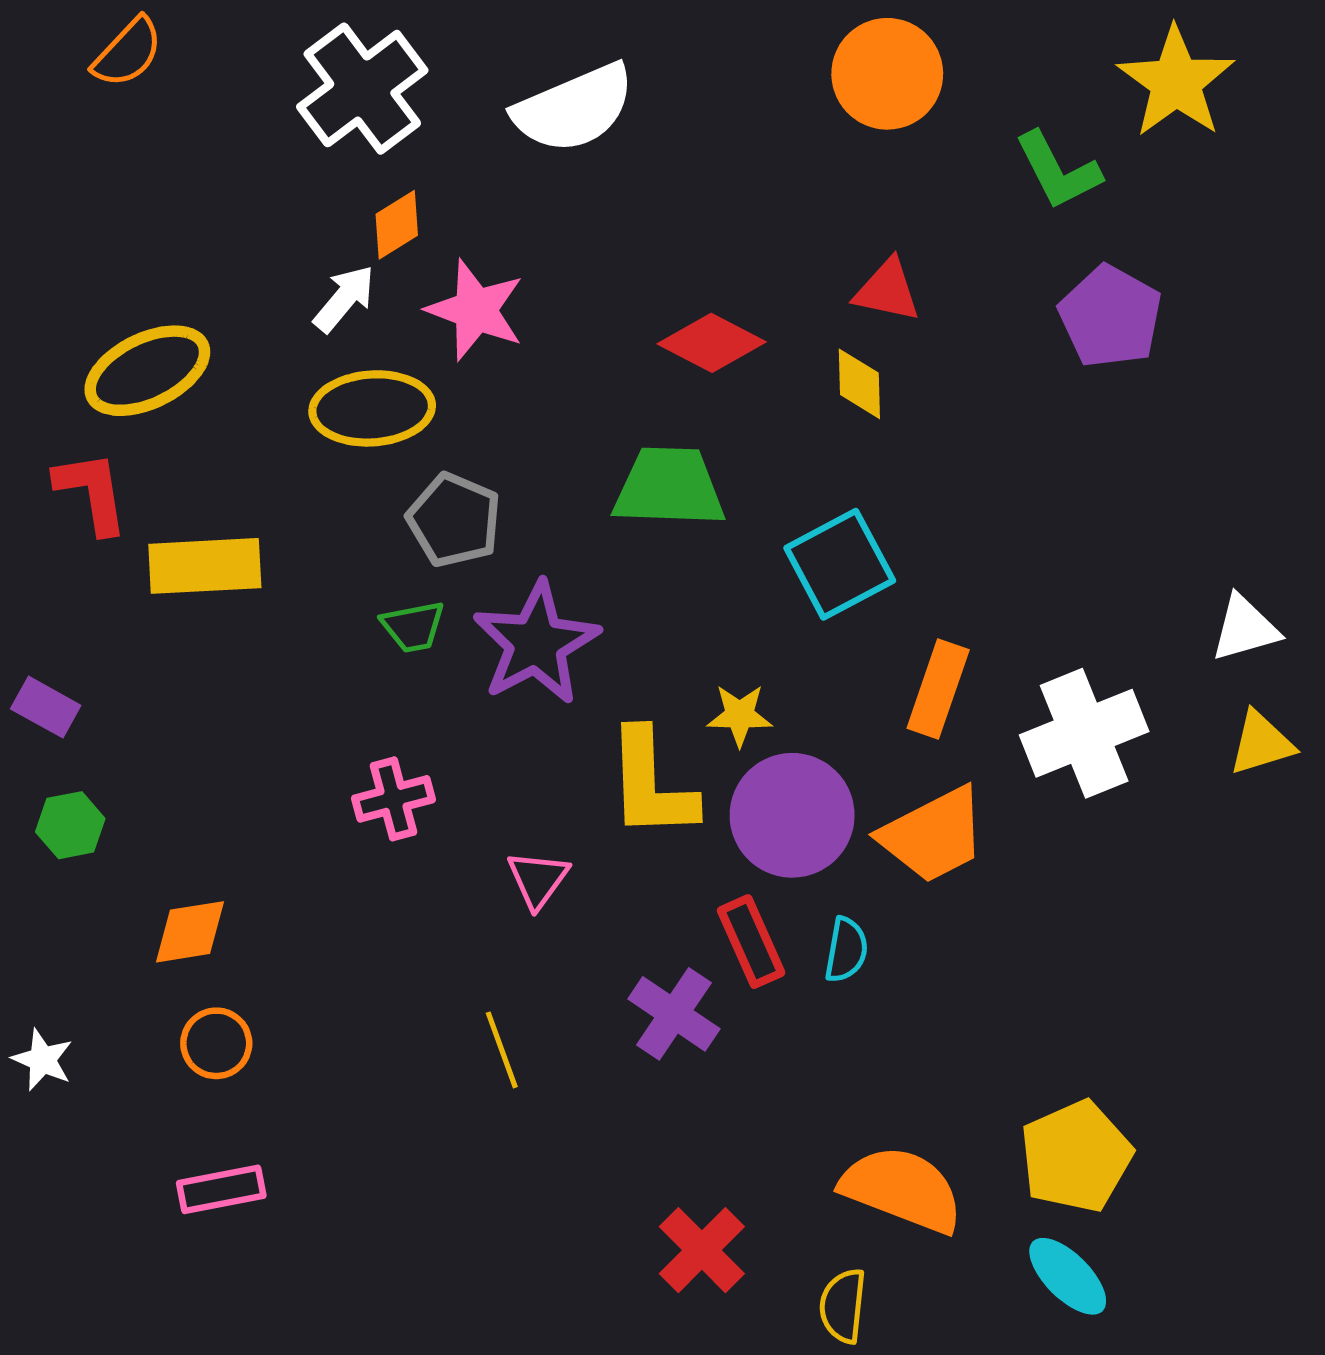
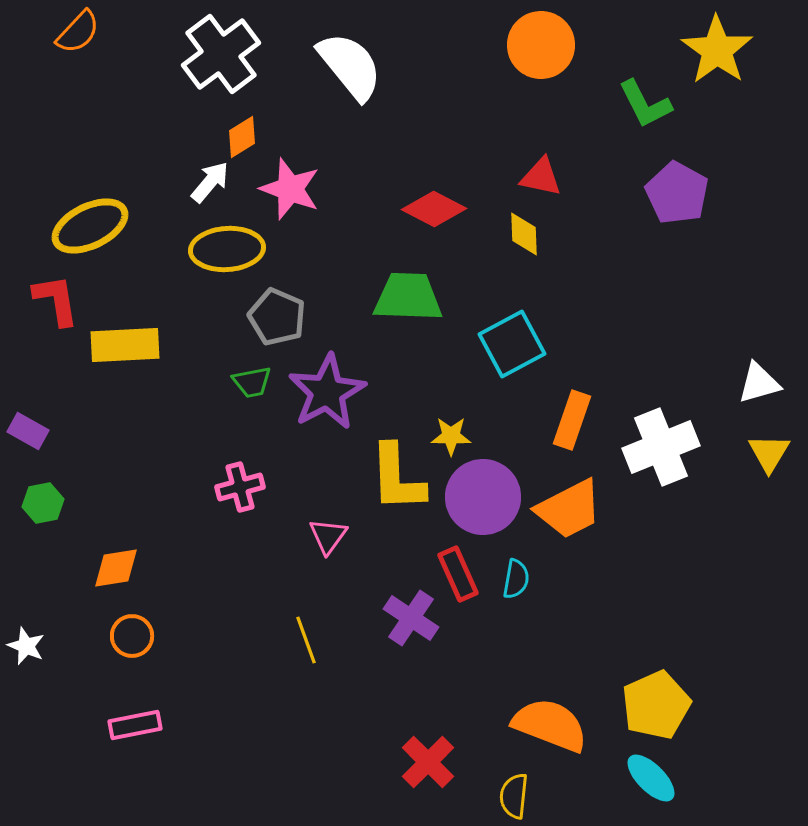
white semicircle: (574, 108) -> (350, 66), turned -106
yellow triangle: (1261, 743) -> (769, 453), turned -42

